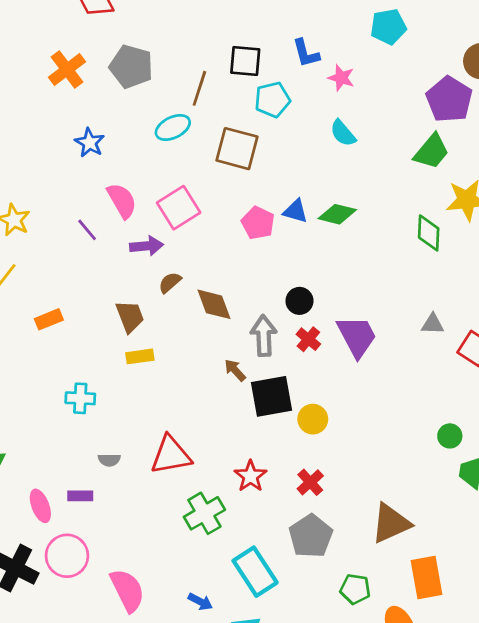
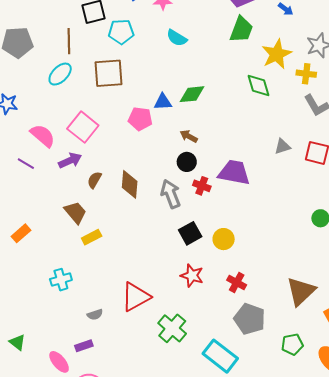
cyan pentagon: (272, 100) -> (121, 32), turned 30
brown diamond: (214, 304) -> (130, 184), turned 44
purple trapezoid: (357, 336) -> (234, 172), turned -32
brown arrow: (235, 370) -> (189, 136), moved
black square: (272, 396) -> (190, 233), size x0.7
red star: (251, 476) -> (192, 276), moved

